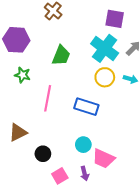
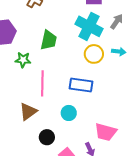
green star: (22, 75) -> (23, 60), moved
brown triangle: (18, 132) -> (28, 112), moved
cyan circle: (83, 145) -> (69, 113), moved

